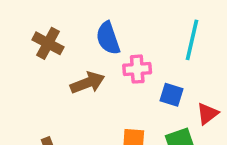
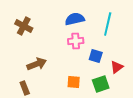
blue semicircle: (108, 38) -> (75, 19), moved, turned 96
brown arrow: (87, 83) -> (37, 64), moved

